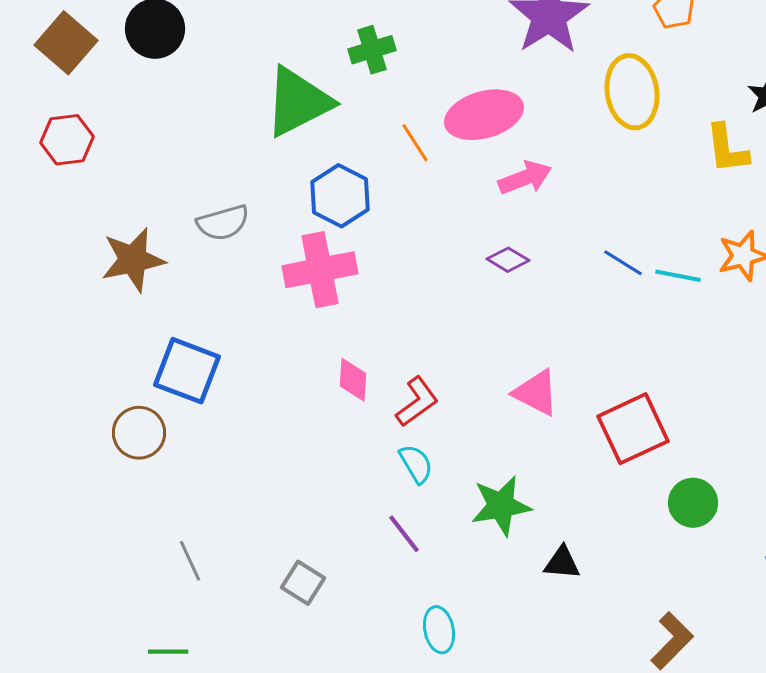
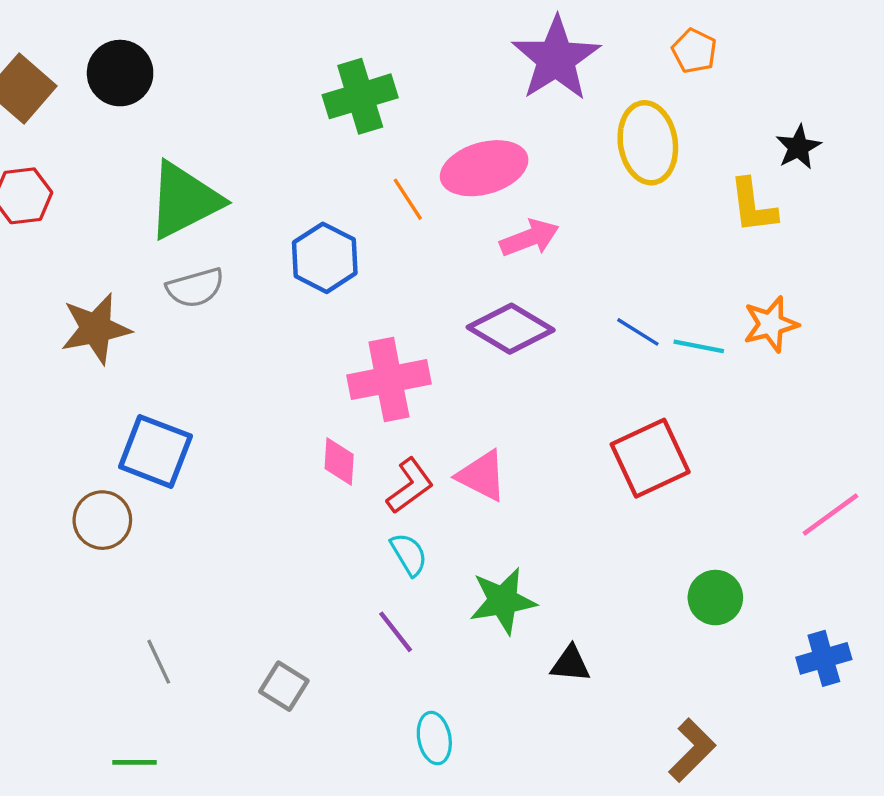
green cross: (372, 50) -> (360, 96), size x1.4
green triangle: (298, 102) -> (184, 200), moved
purple diamond: (508, 260) -> (511, 329), size x1.8
pink cross: (320, 270) -> (389, 380), moved
pink triangle: (536, 393) -> (482, 476), moved
red square: (633, 429) -> (650, 458), moved

